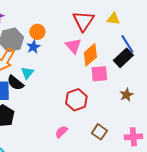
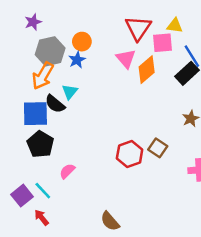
pink square: (99, 74) -> (163, 43), moved
red hexagon: (76, 100) -> (130, 154), moved
pink semicircle: (61, 132) -> (67, 171), moved
brown square: (99, 132) -> (158, 148), moved

